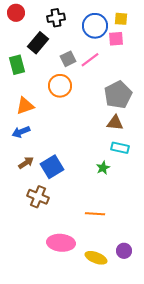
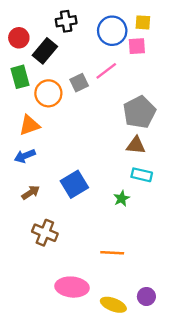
red circle: (16, 13) -> (19, 38), moved
gray square: (68, 59) -> (79, 83), moved
orange circle: (60, 86) -> (48, 93), moved
blue square: (52, 167) -> (74, 184), moved

